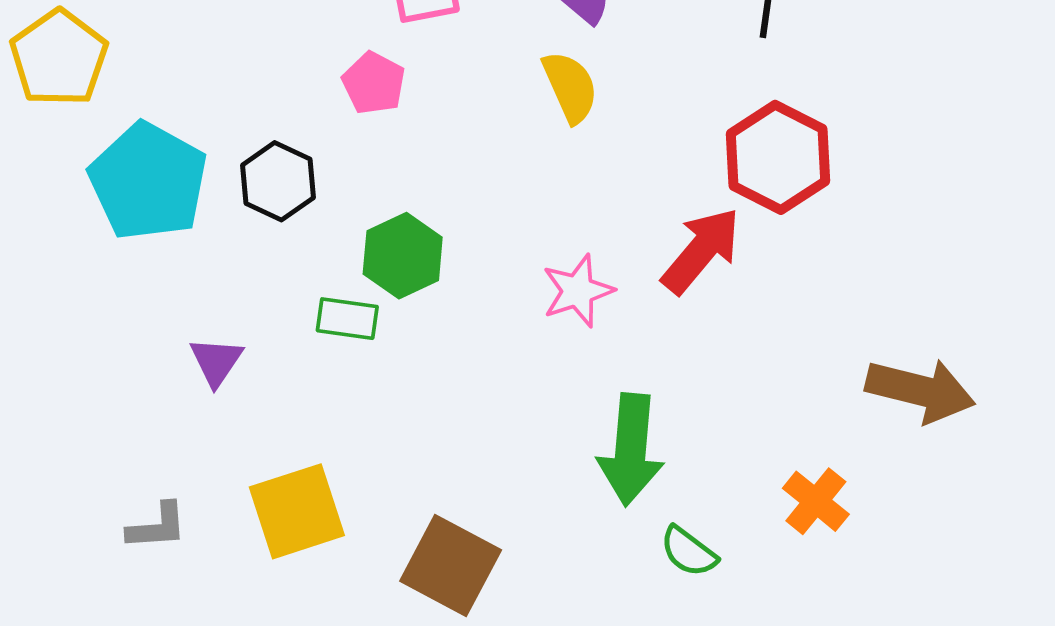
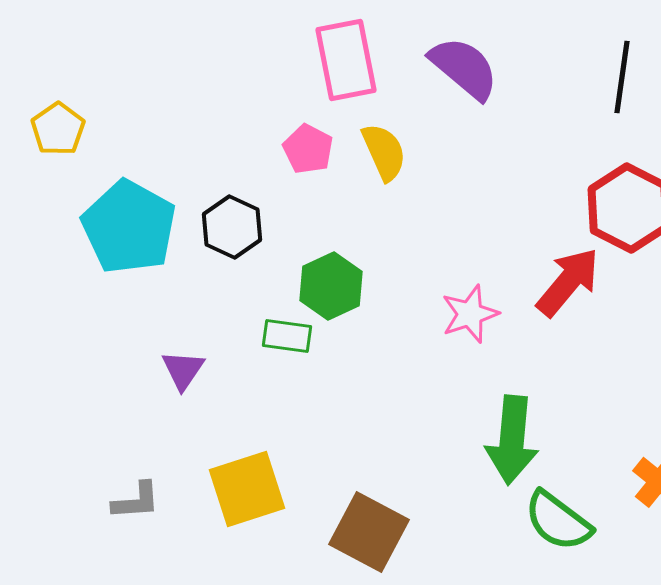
yellow pentagon: (59, 58) -> (58, 129), size x0.7
yellow semicircle: (570, 87) -> (384, 152), moved
green semicircle: (689, 552) -> (558, 521), size x1.5

